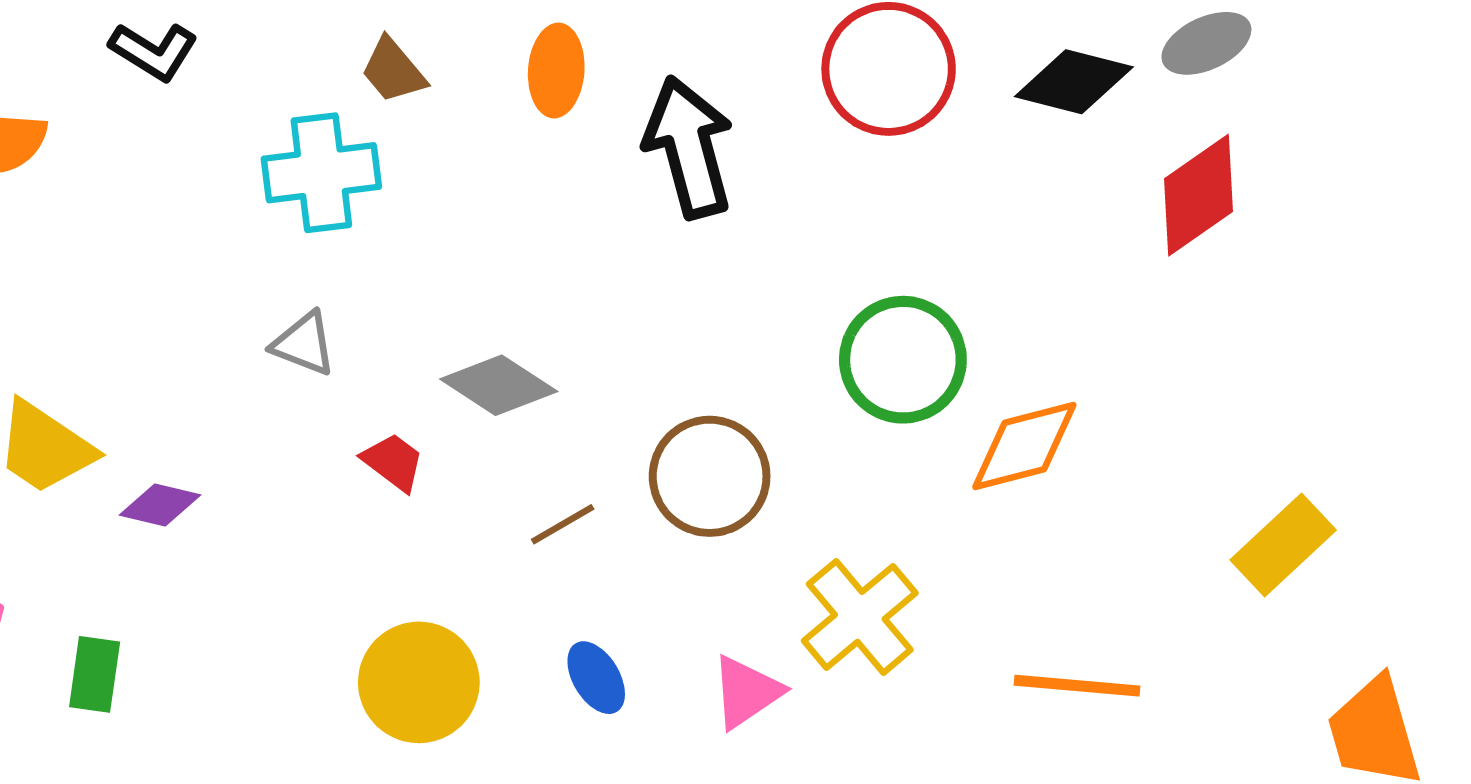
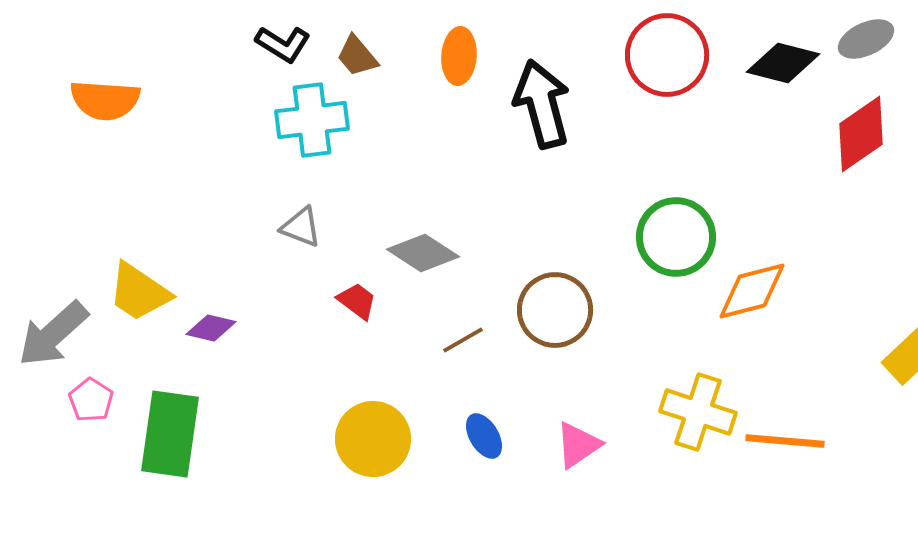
black L-shape: (154, 51) -> (283, 44), moved
yellow cross: (860, 617) -> (698, 412), moved, turned -32
green rectangle: (95, 674) -> (170, 434), size x1.8

